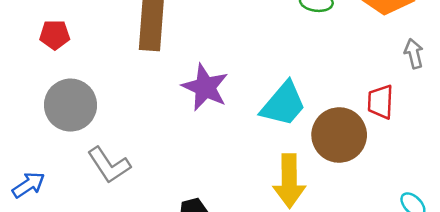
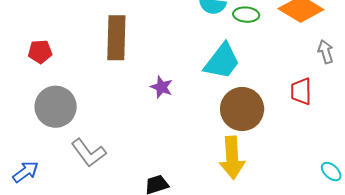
purple star: (205, 87) -> (162, 87), size x0.6
cyan trapezoid: (283, 104) -> (222, 61), moved
brown circle: (339, 135) -> (242, 109), moved

